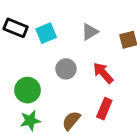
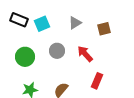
green circle: (28, 90) -> (25, 57), moved
red rectangle: (104, 109) -> (97, 81), moved

